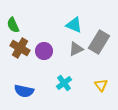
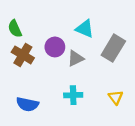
gray triangle: (76, 49) -> (76, 58), moved
purple circle: (44, 51) -> (55, 47), moved
cyan cross: (64, 83) -> (73, 95), turned 35

